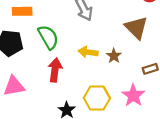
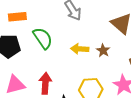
red arrow: (55, 70) -> (45, 83), moved

